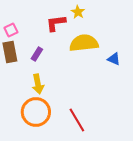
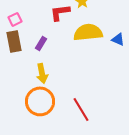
blue triangle: (114, 59) -> (118, 39), moved

